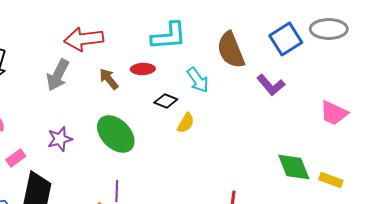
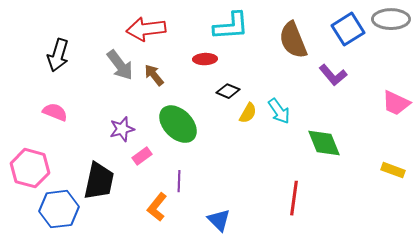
gray arrow: (58, 75) -> (120, 65), turned -64
brown arrow: (109, 79) -> (154, 75), moved
cyan arrow: (198, 80) -> (279, 111), moved
pink rectangle: (16, 158) -> (142, 156), moved
green diamond: (294, 167) -> (324, 143), moved

